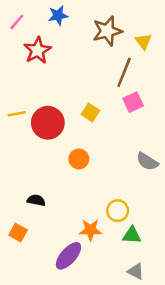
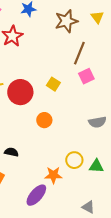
yellow triangle: (143, 41) -> (97, 17), moved
gray semicircle: (147, 162) -> (97, 122), turned -42
green triangle: (132, 235) -> (96, 166), moved

